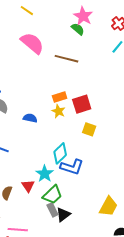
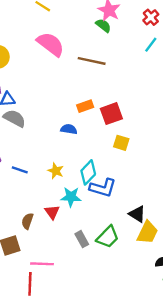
yellow star: (58, 111) -> (56, 171), moved
blue semicircle: (30, 118) -> (69, 129), moved
cyan star: (45, 174) -> (71, 197), turned -30
green trapezoid: (52, 195) -> (108, 237), moved
black triangle: (63, 215) -> (137, 214), moved, turned -49

